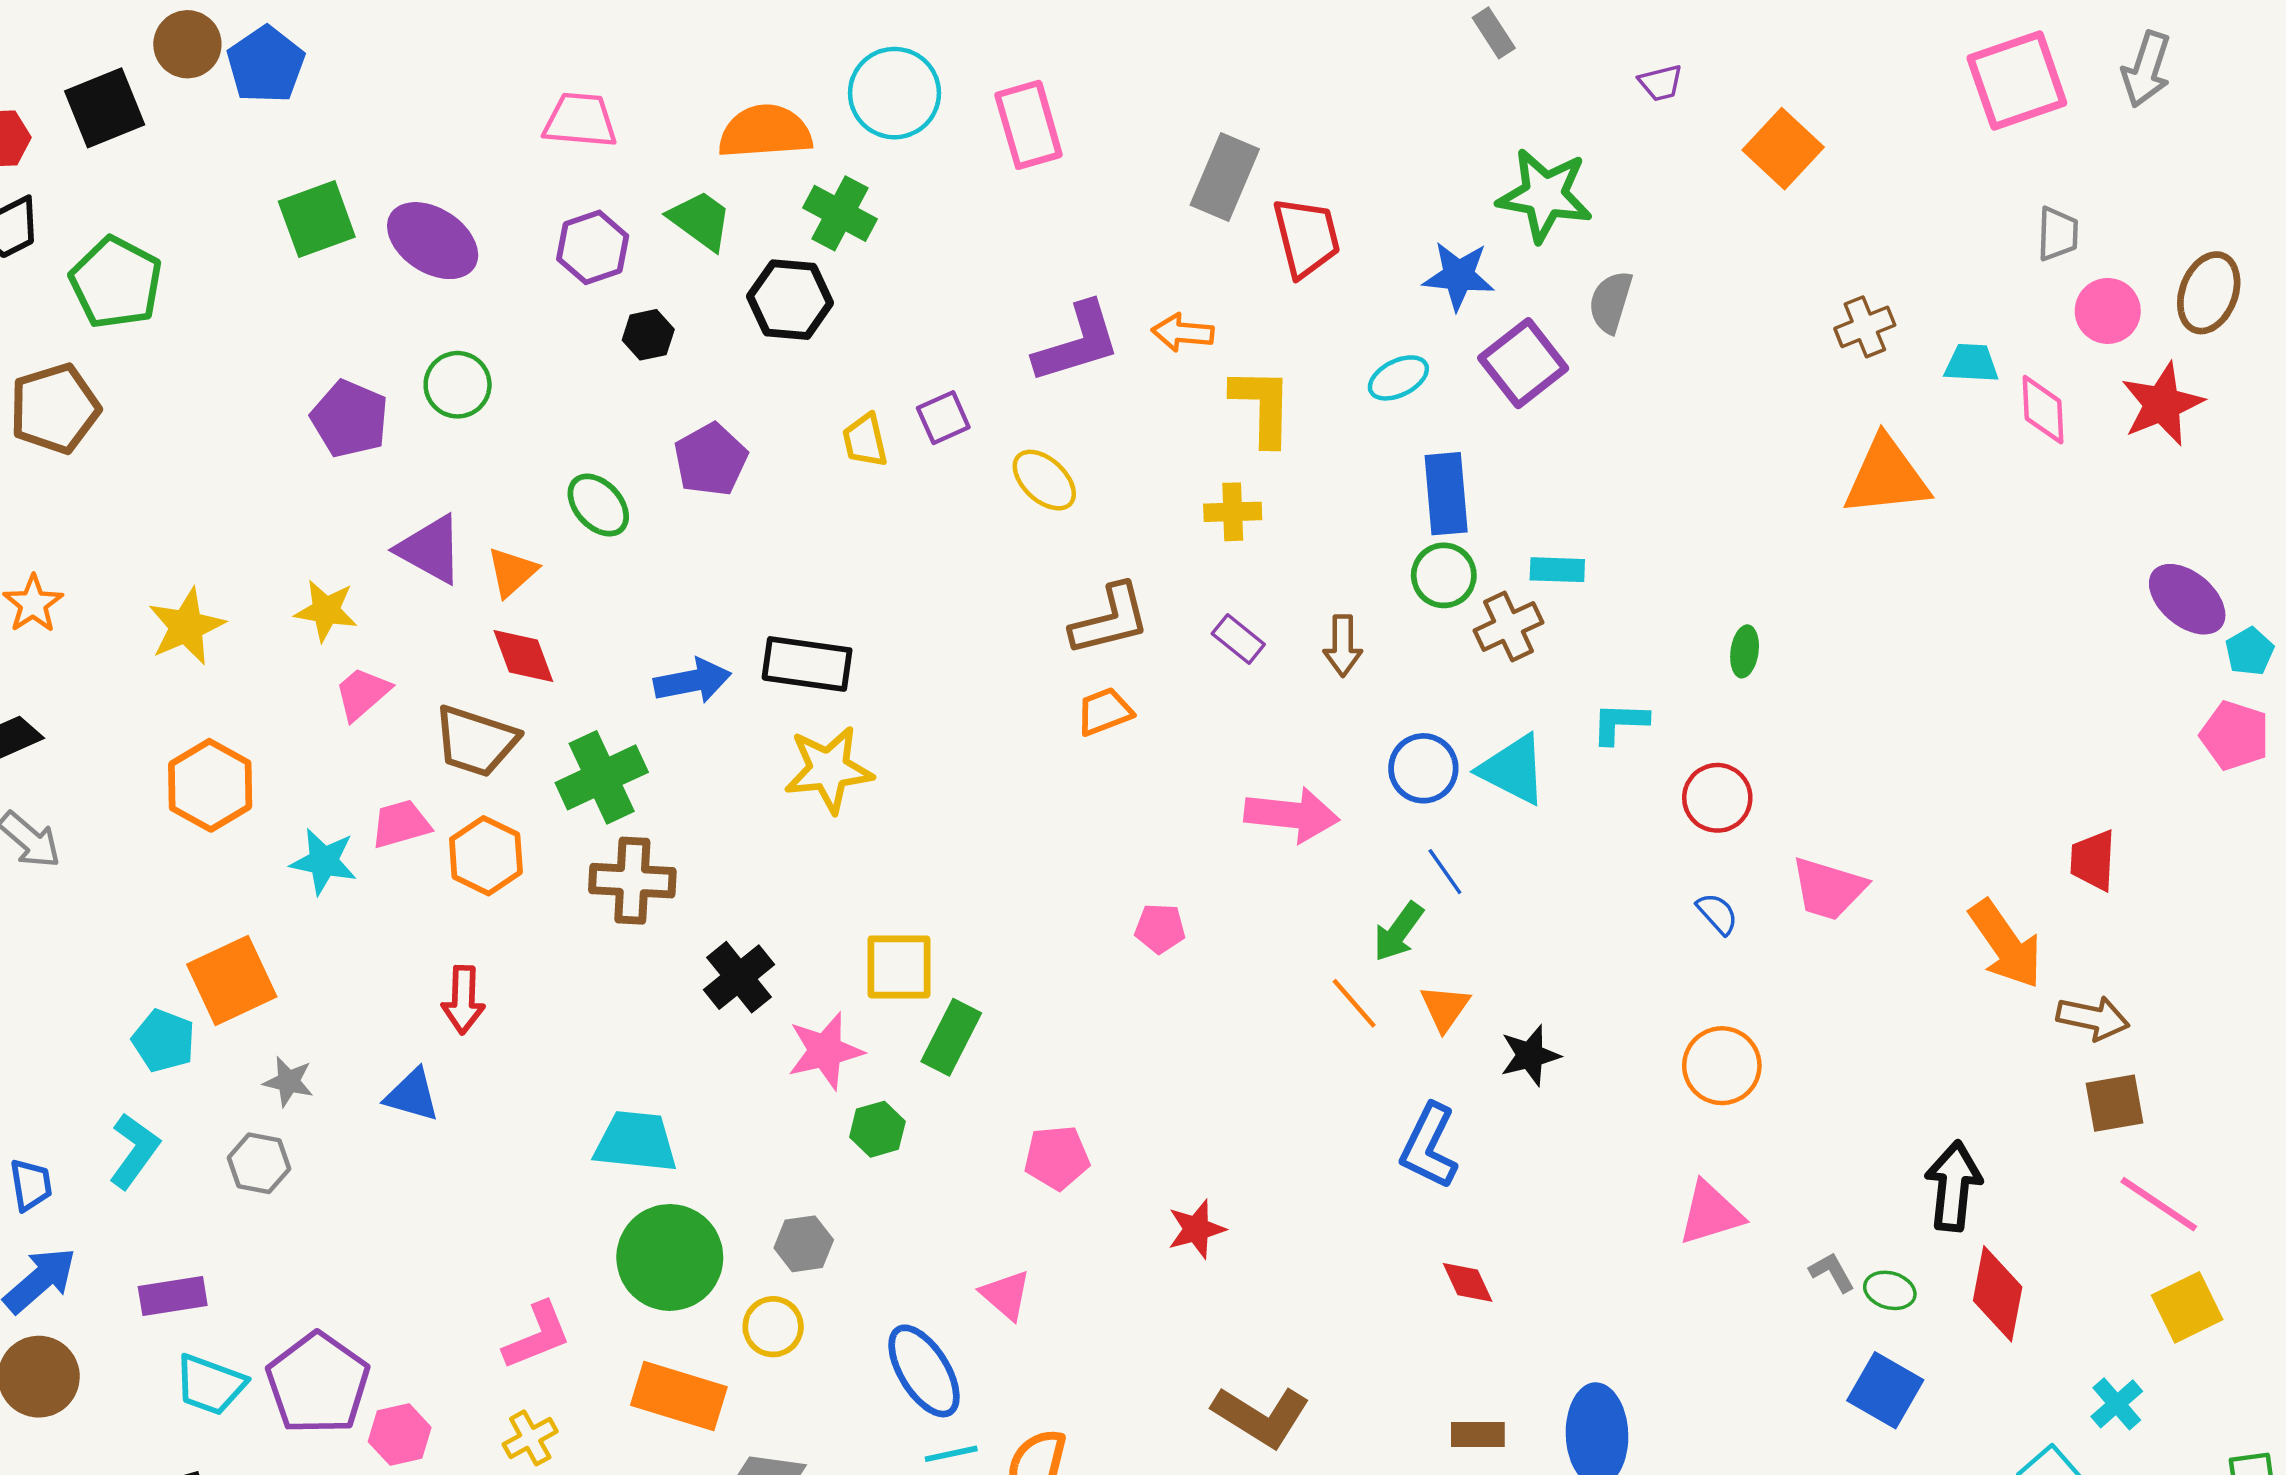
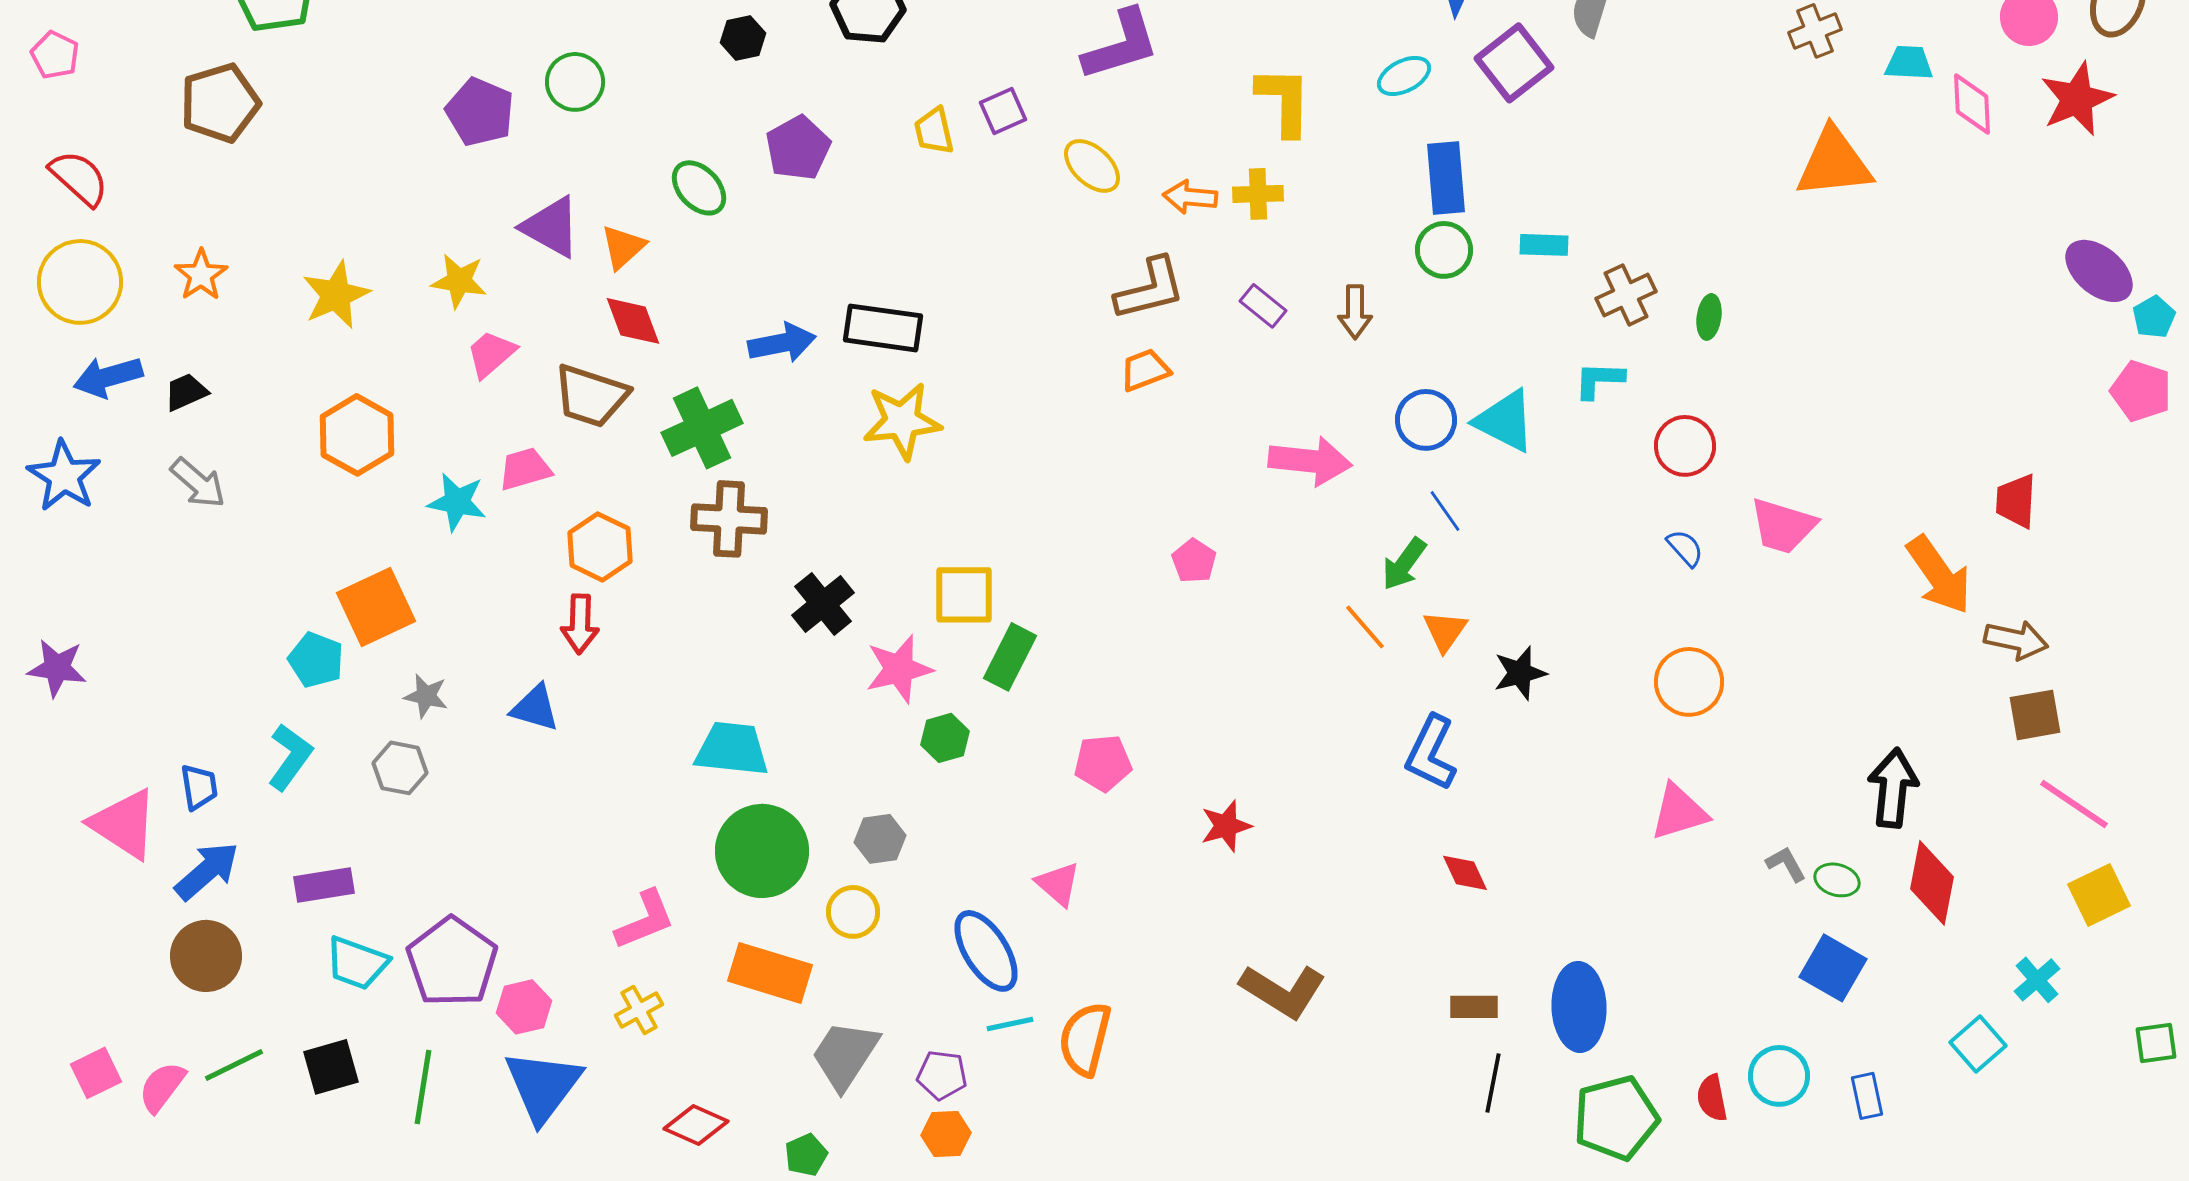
orange arrow: (1183, 333) -> (1190, 197), moved
brown cross: (1508, 626) -> (1626, 295), moved
orange hexagon: (486, 856) -> (600, 547), moved
pink pentagon: (1160, 928) -> (1194, 561), turned 30

